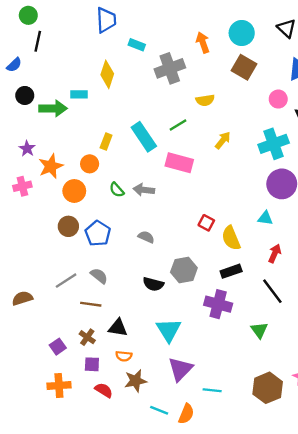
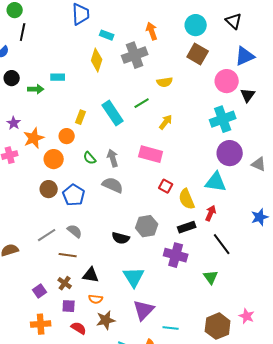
orange arrow: (203, 42) -> (152, 31), moved
yellow diamond: (107, 74) -> (97, 60), moved
pink circle: (278, 99) -> (227, 81), size x1.5
green arrow: (53, 108) -> (36, 89), size x0.7
yellow arrow: (223, 140) -> (166, 122), moved
pink rectangle: (179, 163) -> (151, 154), moved
gray arrow: (144, 190) -> (113, 158), turned 66
cyan triangle: (265, 218) -> (216, 182), size x1.6
gray semicircle: (146, 237) -> (113, 185), moved, size x1.5
red arrow: (275, 253) -> (211, 213), moved

